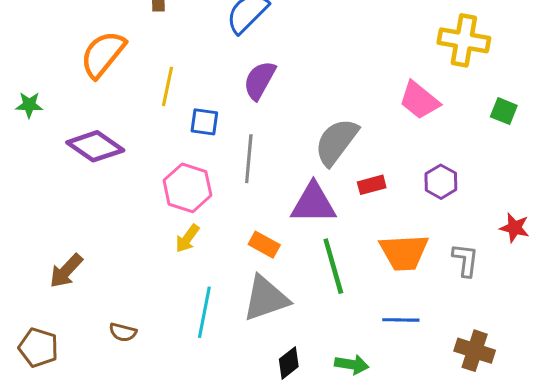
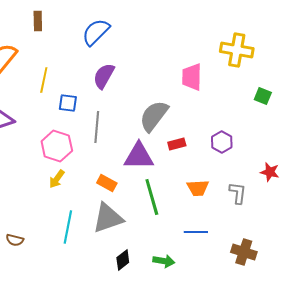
pink trapezoid: (419, 100) -> (192, 77), moved, turned 52
orange trapezoid: (404, 252) -> (198, 188), size x0.7

